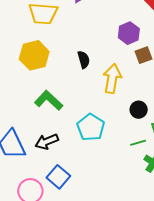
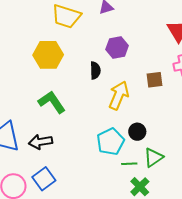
purple hexagon: (129, 33) -> (117, 48), moved
cyan pentagon: (91, 127) -> (110, 142), moved

